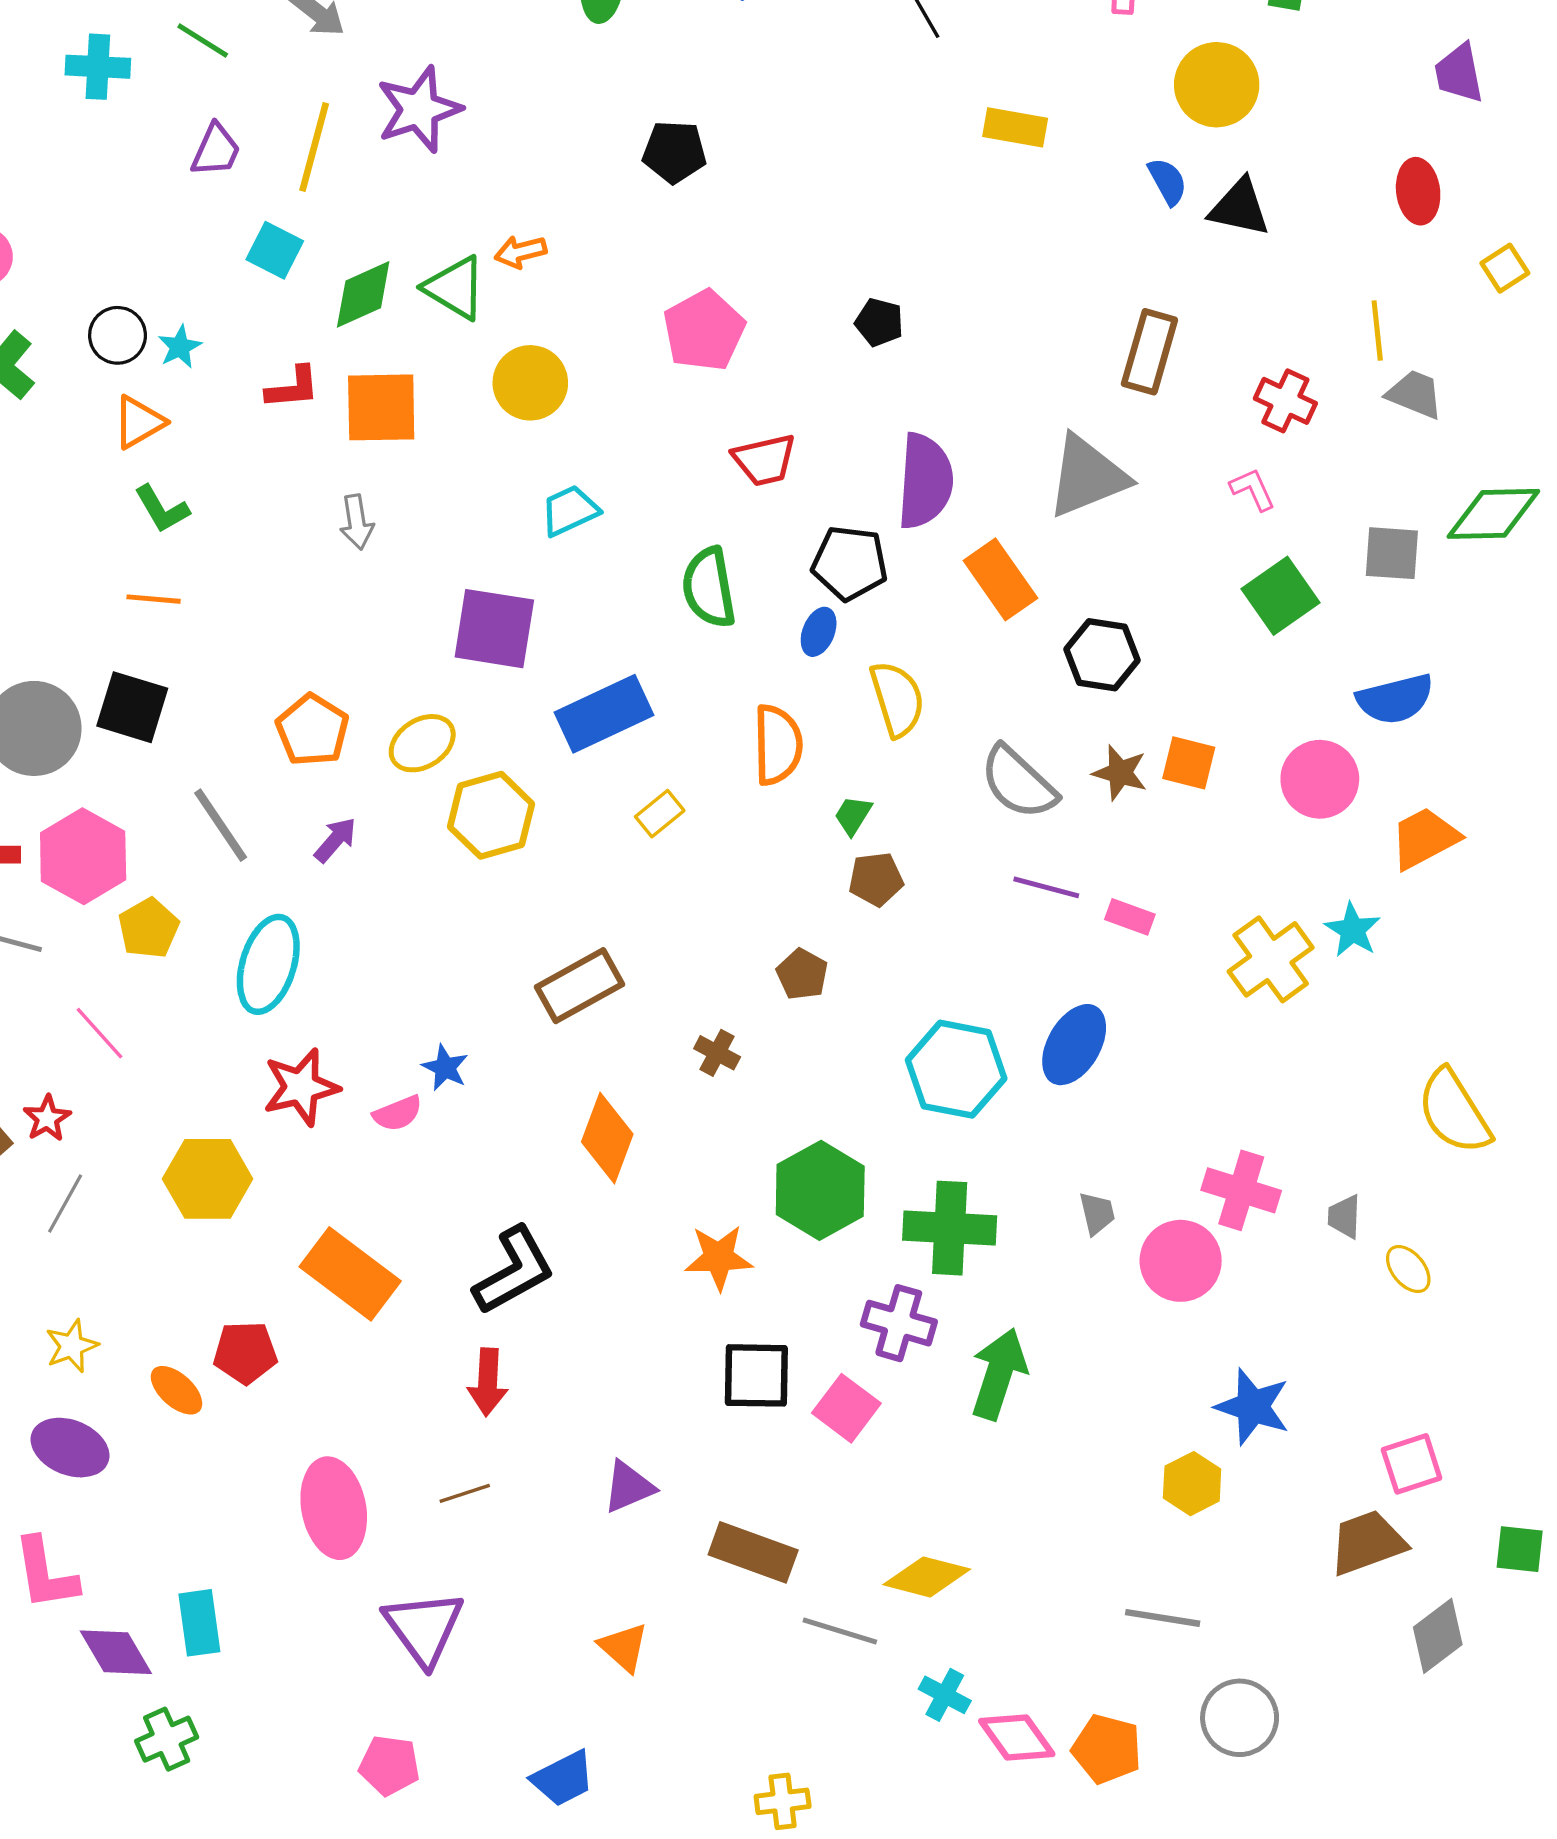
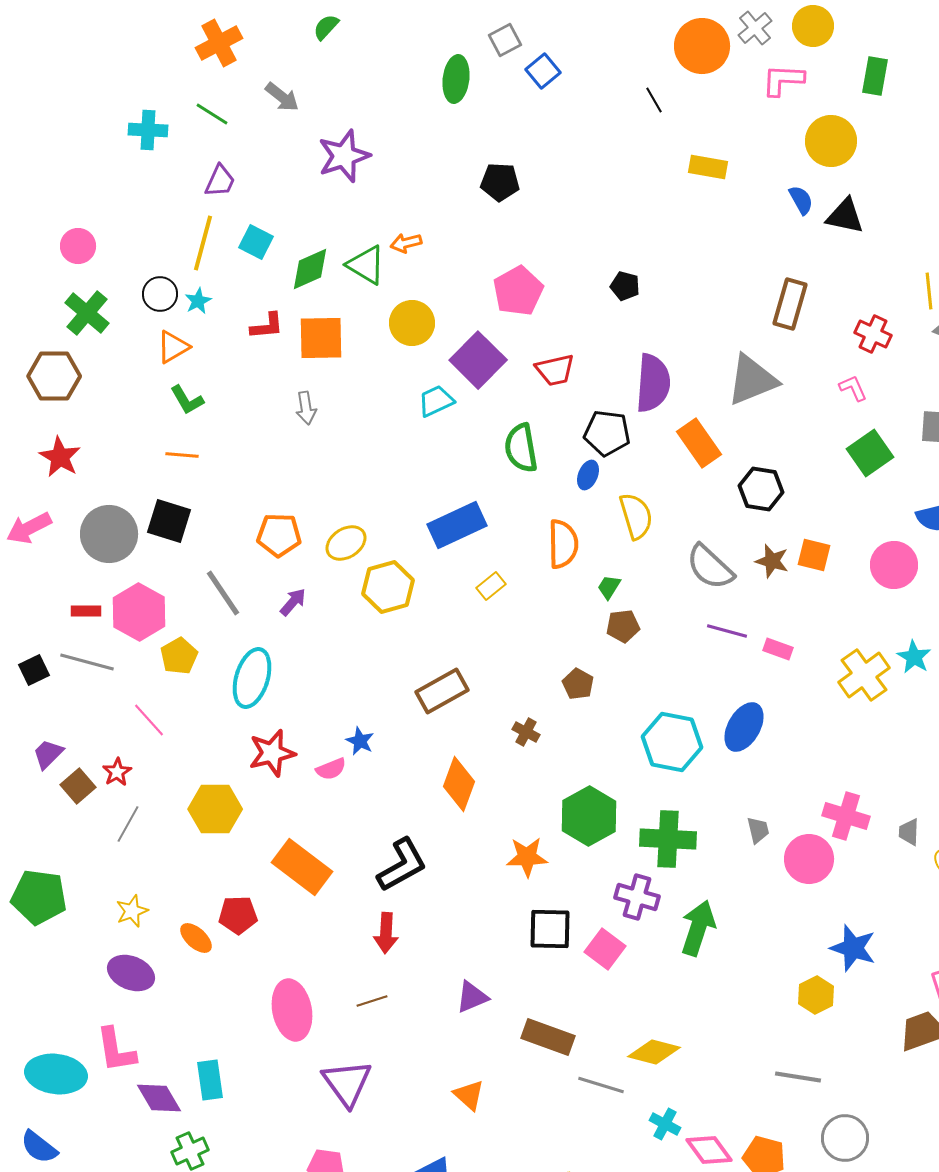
yellow line: (314, 147) -> (203, 243), moved
purple square: (494, 629) -> (478, 360), moved, turned 36
orange pentagon: (312, 730) -> (279, 535), turned -30

